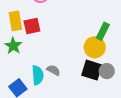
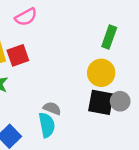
green rectangle: (103, 31) -> (109, 37), moved
cyan semicircle: (38, 75) -> (47, 125), moved

